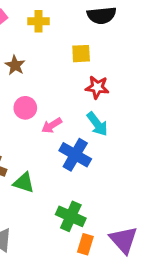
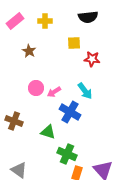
red star: (97, 87) -> (92, 59), moved
pink circle: (25, 108) -> (36, 88), moved
green triangle: (24, 183) -> (48, 132), moved

